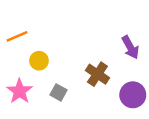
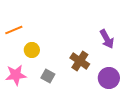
pink star: (19, 91) -> (16, 75), turned 30

